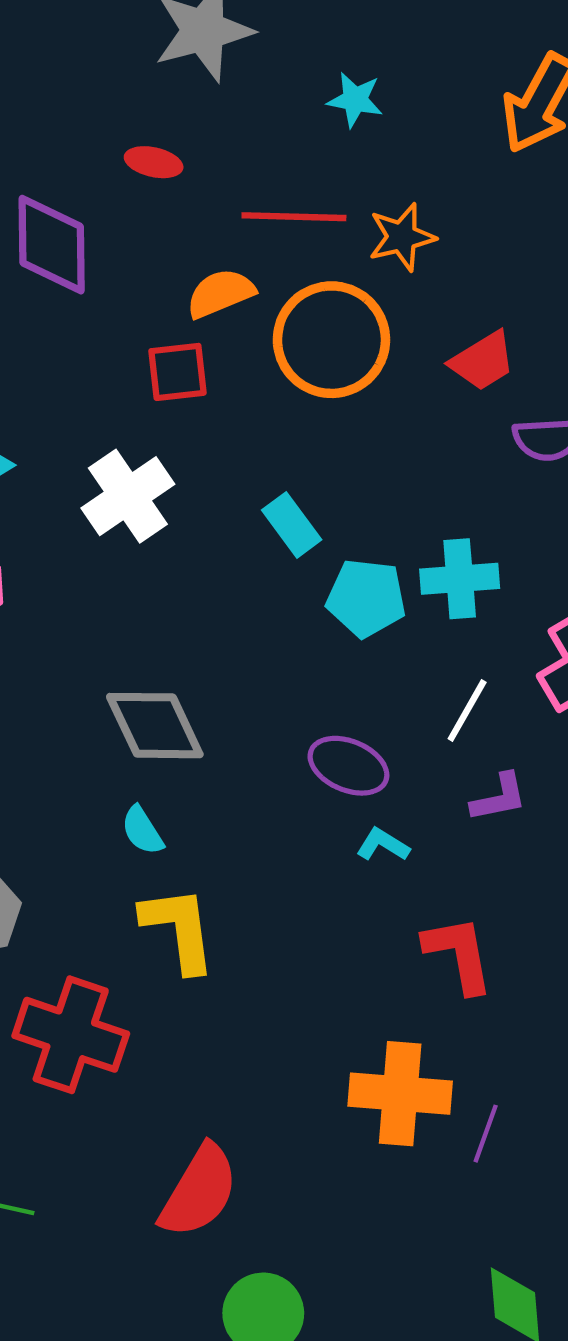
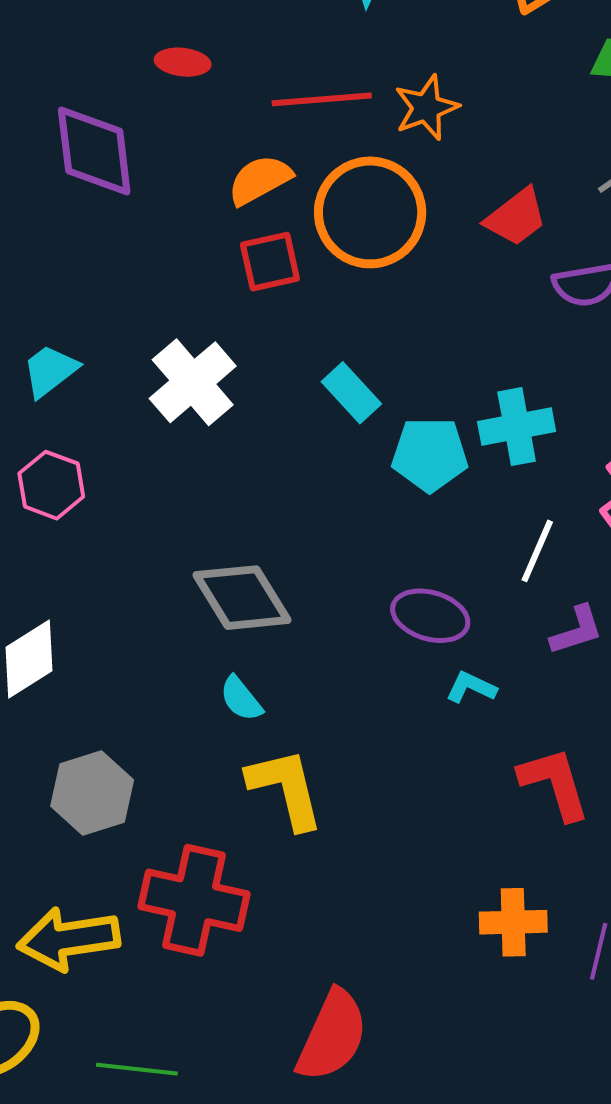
red square: (178, 372) -> (270, 262), moved
orange cross: (400, 1094) -> (513, 922), size x0.7

